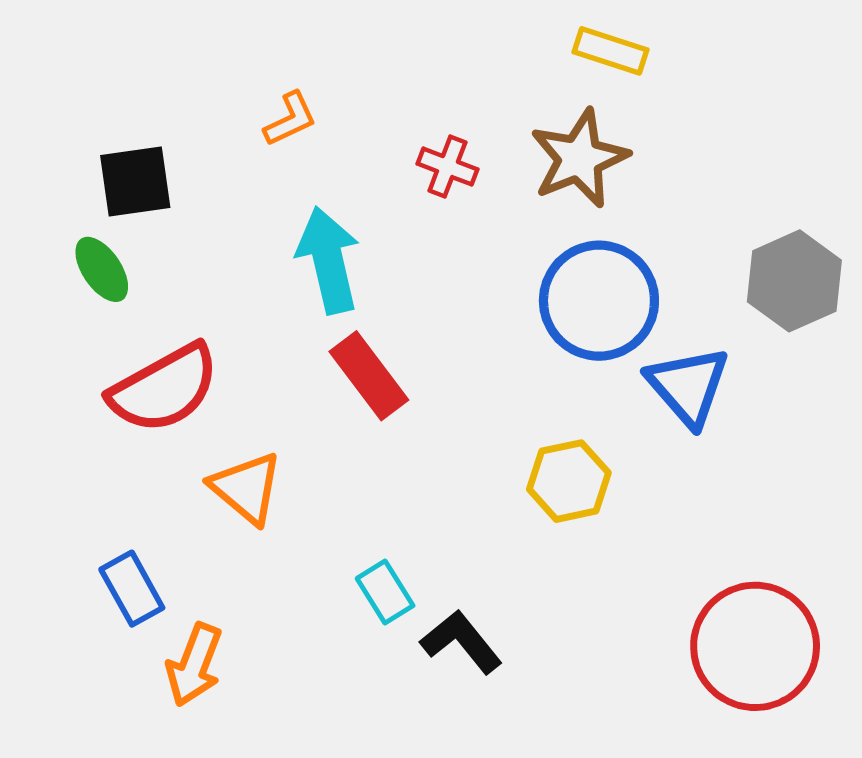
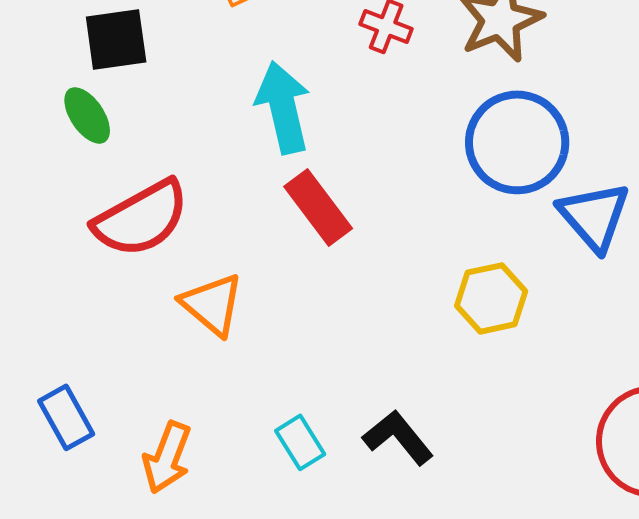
blue rectangle: (132, 589) -> (66, 417), moved
cyan rectangle: (385, 592) -> (300, 442), moved

